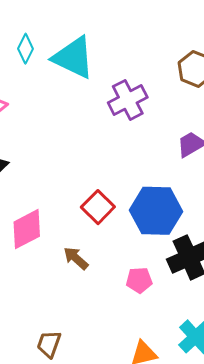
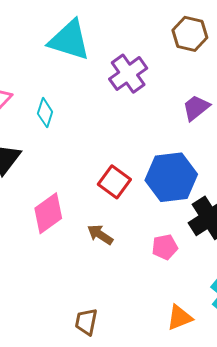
cyan diamond: (26, 49) -> (45, 113), moved

